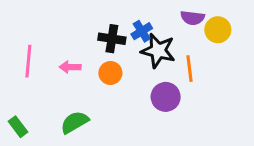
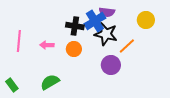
purple semicircle: (192, 18) -> (107, 12), moved
blue cross: (142, 31) -> (95, 21), size x1.5
orange line: (189, 69) -> (127, 46), turned 54

